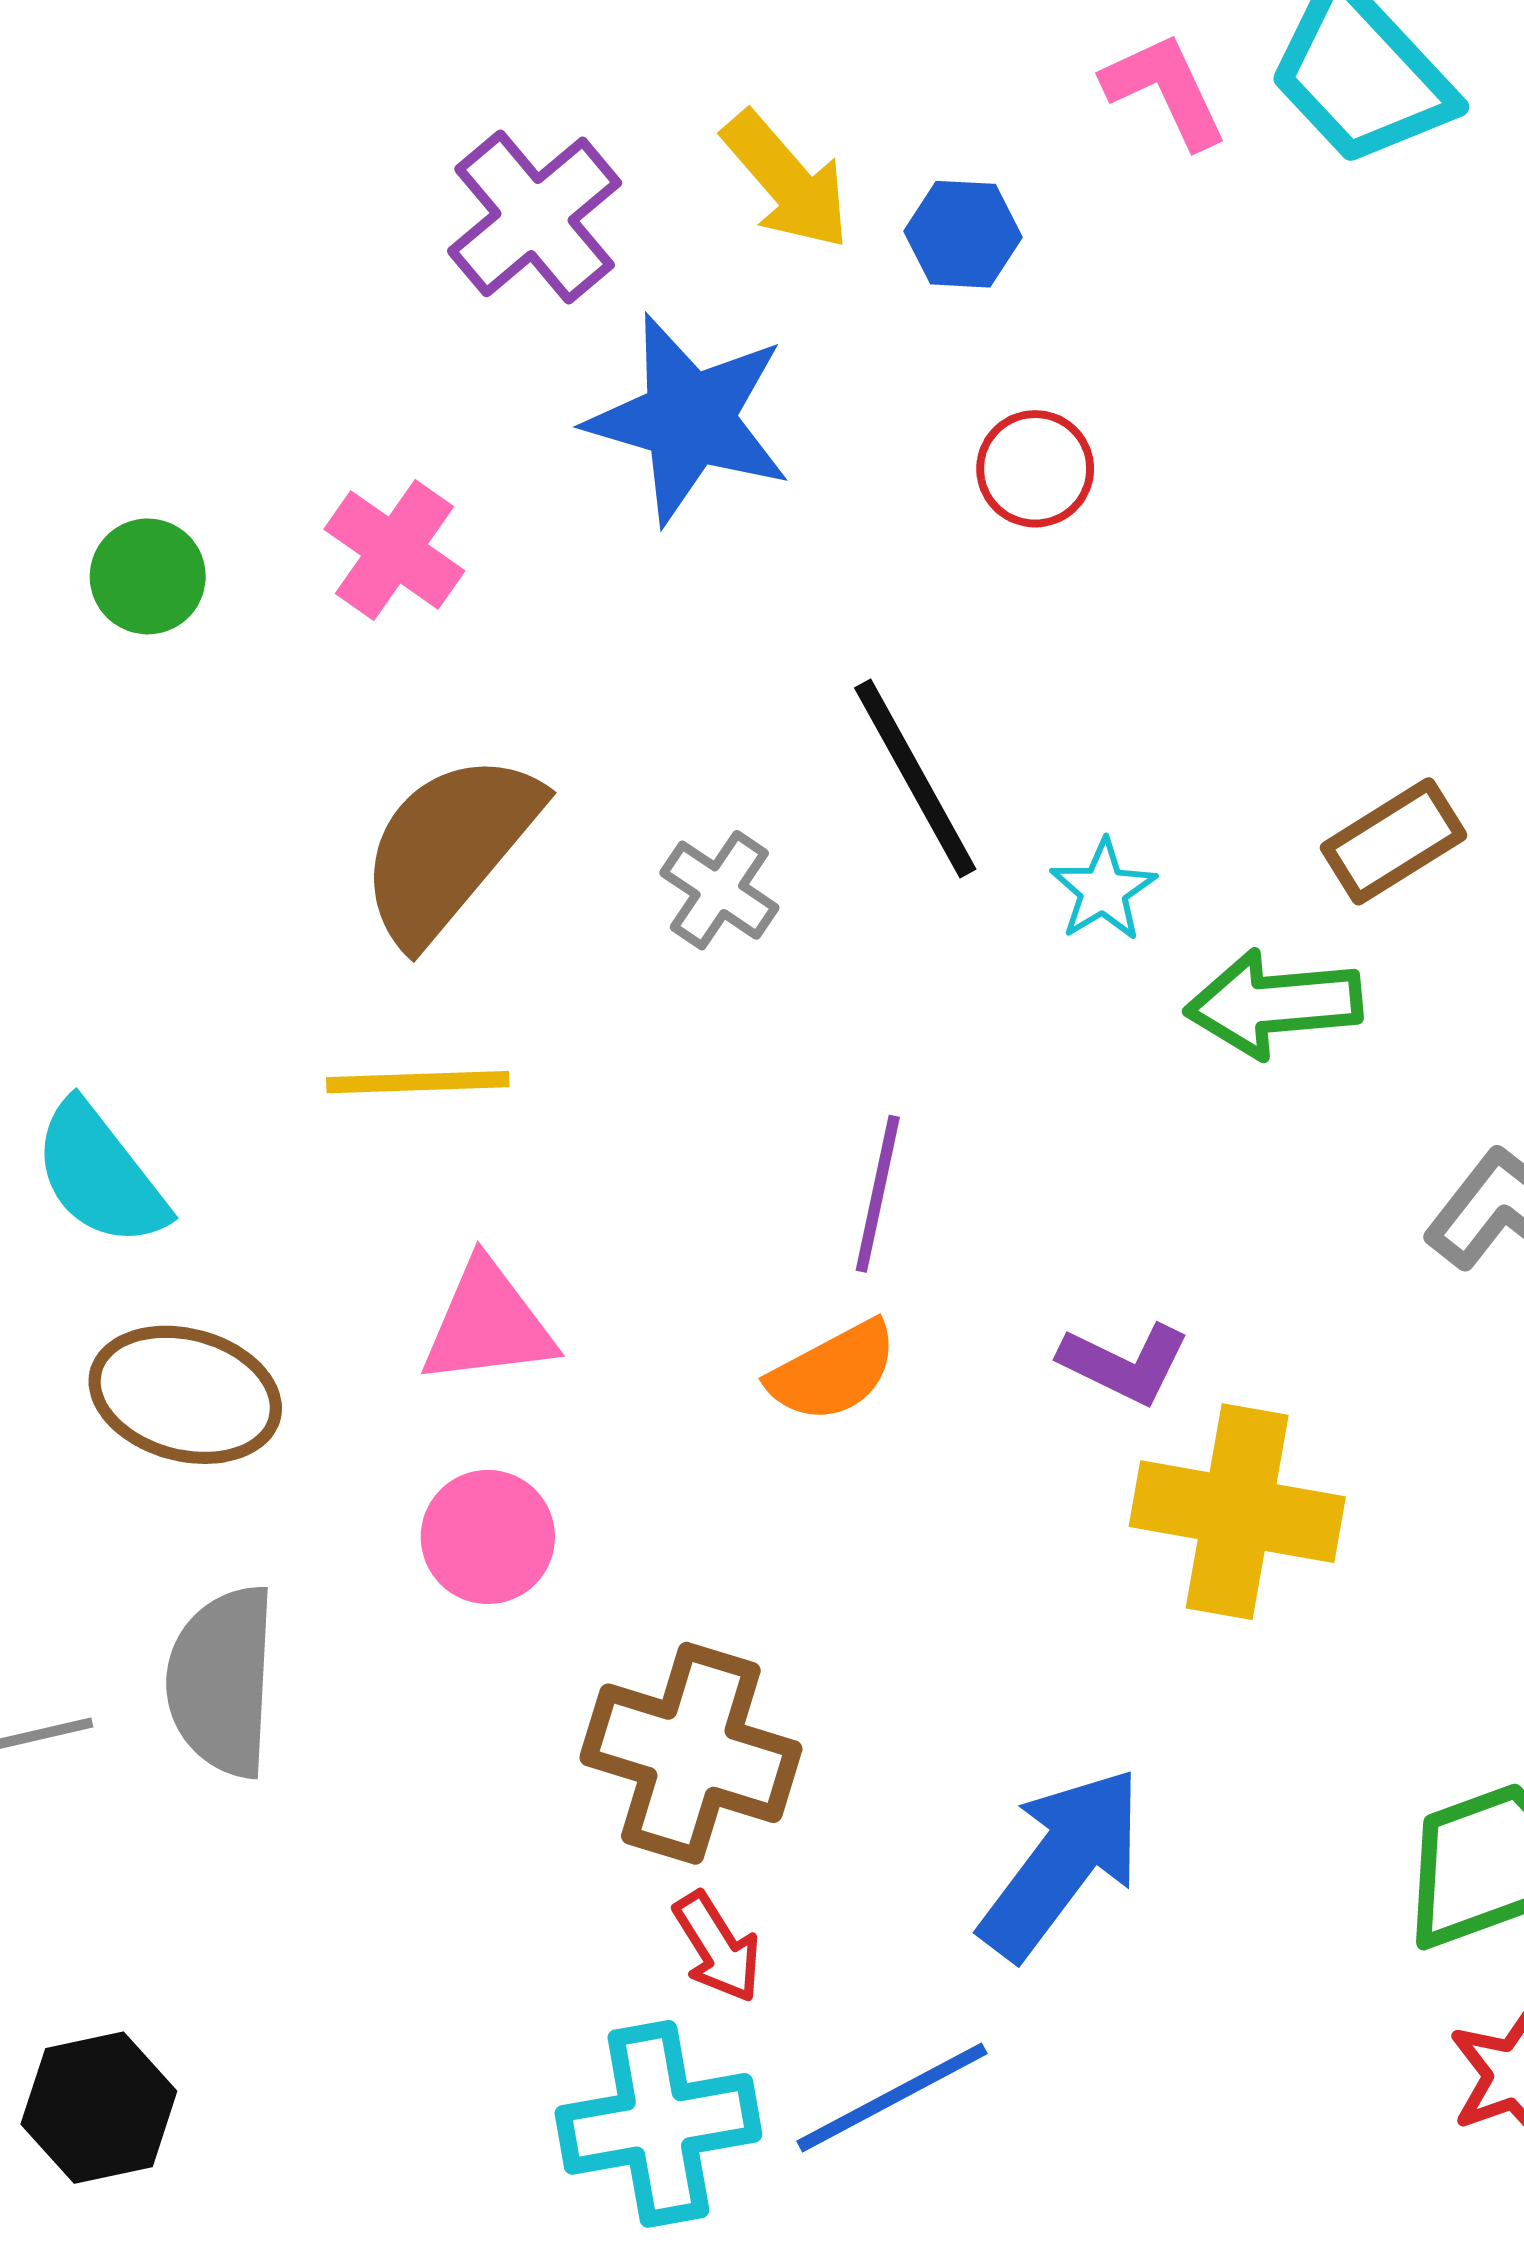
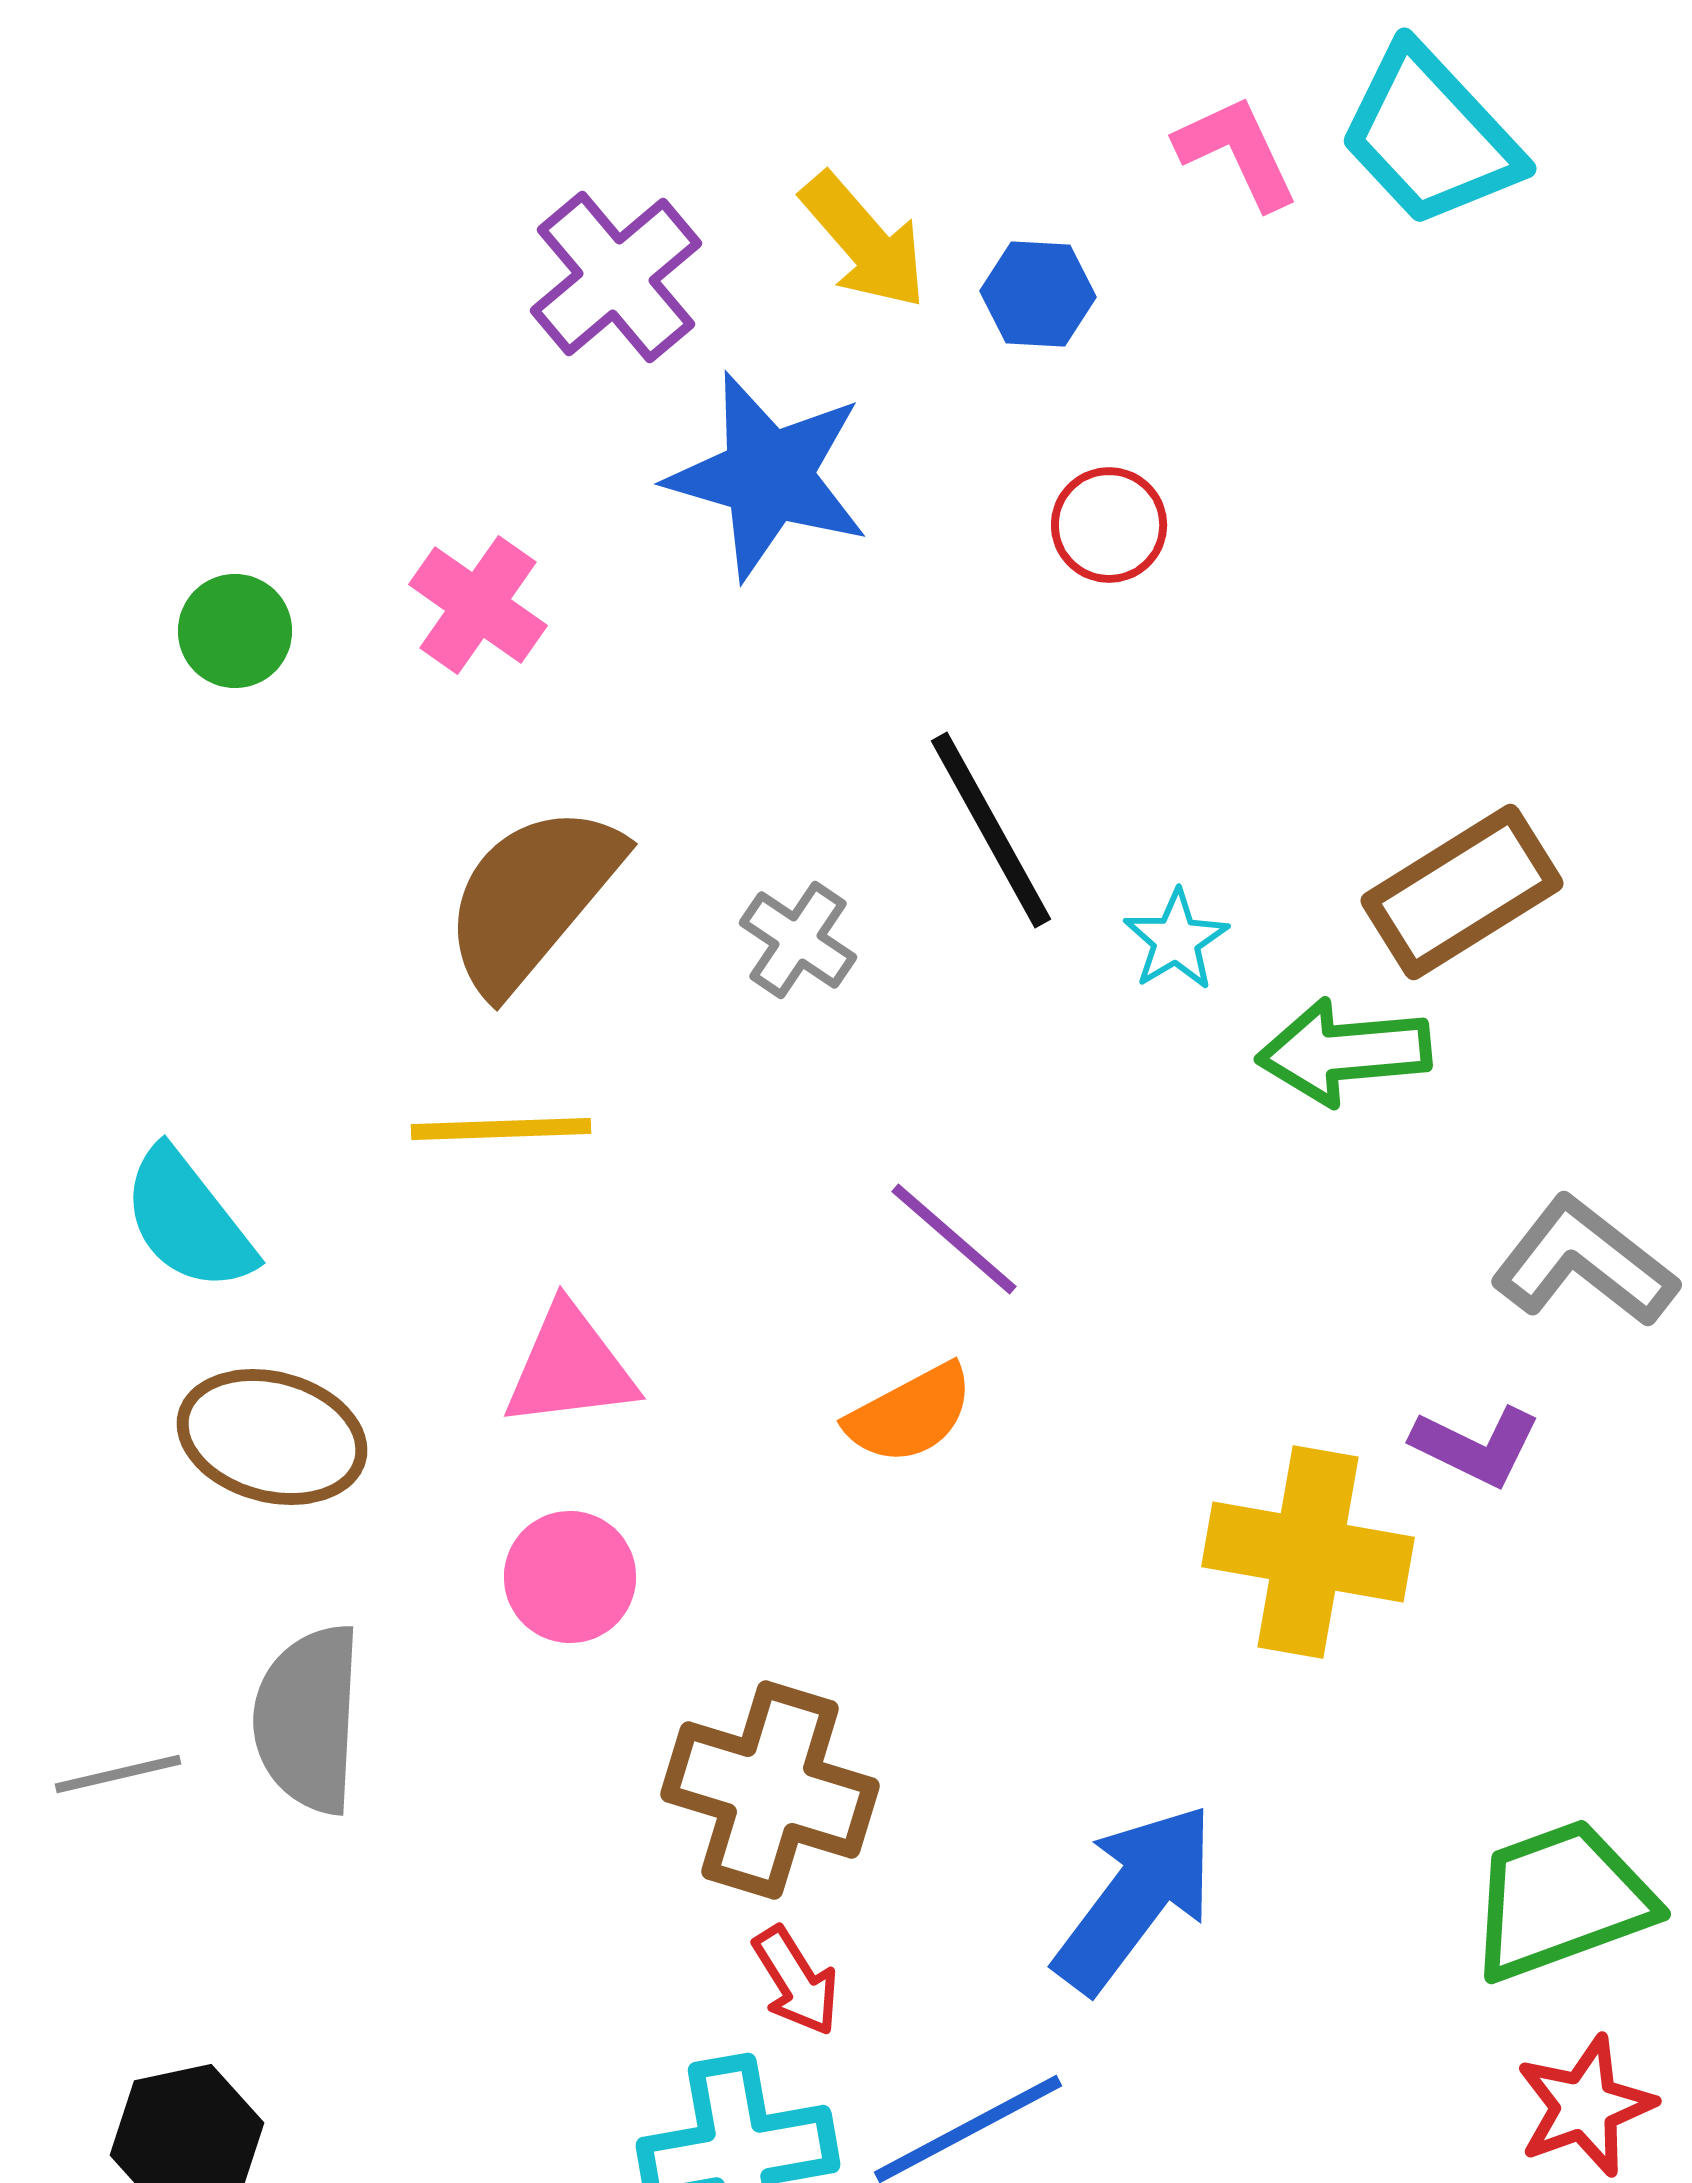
brown rectangle: (1394, 841) -> (1462, 892), size x1.4
purple line: (878, 1194) -> (954, 1239), turned -61
purple L-shape: (1124, 1363) -> (1476, 1446), moved

